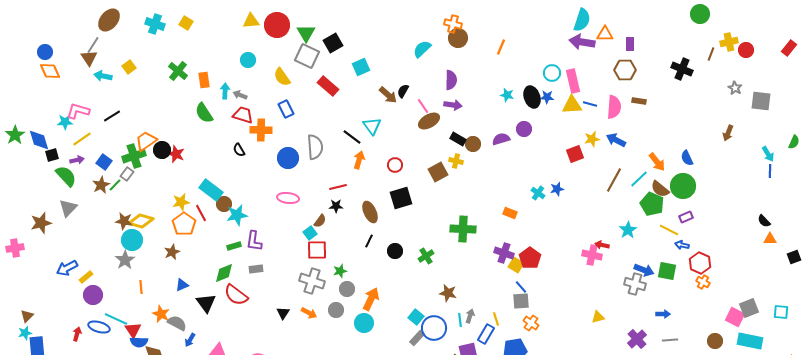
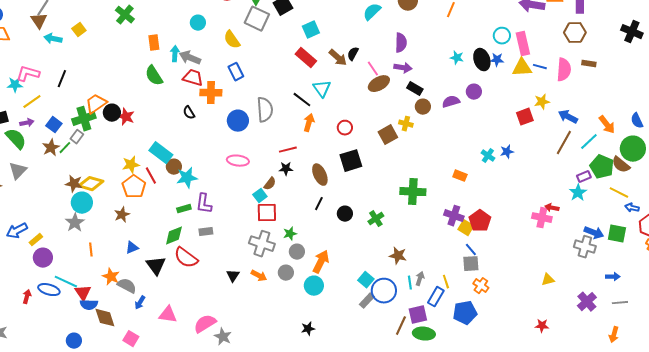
green cross: (178, 71) -> (125, 15), moved
red rectangle: (328, 86) -> (306, 58), moved
gray arrow: (240, 95) -> (190, 58), size x1.5
black line: (112, 116) -> (62, 79), turned -36
black rectangle: (458, 139) -> (415, 89), moved
blue arrow: (616, 140) -> (568, 117), moved
brown semicircle: (660, 189) -> (621, 165), moved
purple rectangle: (686, 217) -> (584, 177), moved

